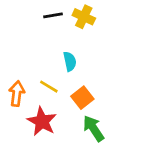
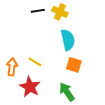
cyan semicircle: (70, 61) -> (68, 40), moved, size x1.5
orange square: (82, 98) -> (74, 65), moved, turned -35

